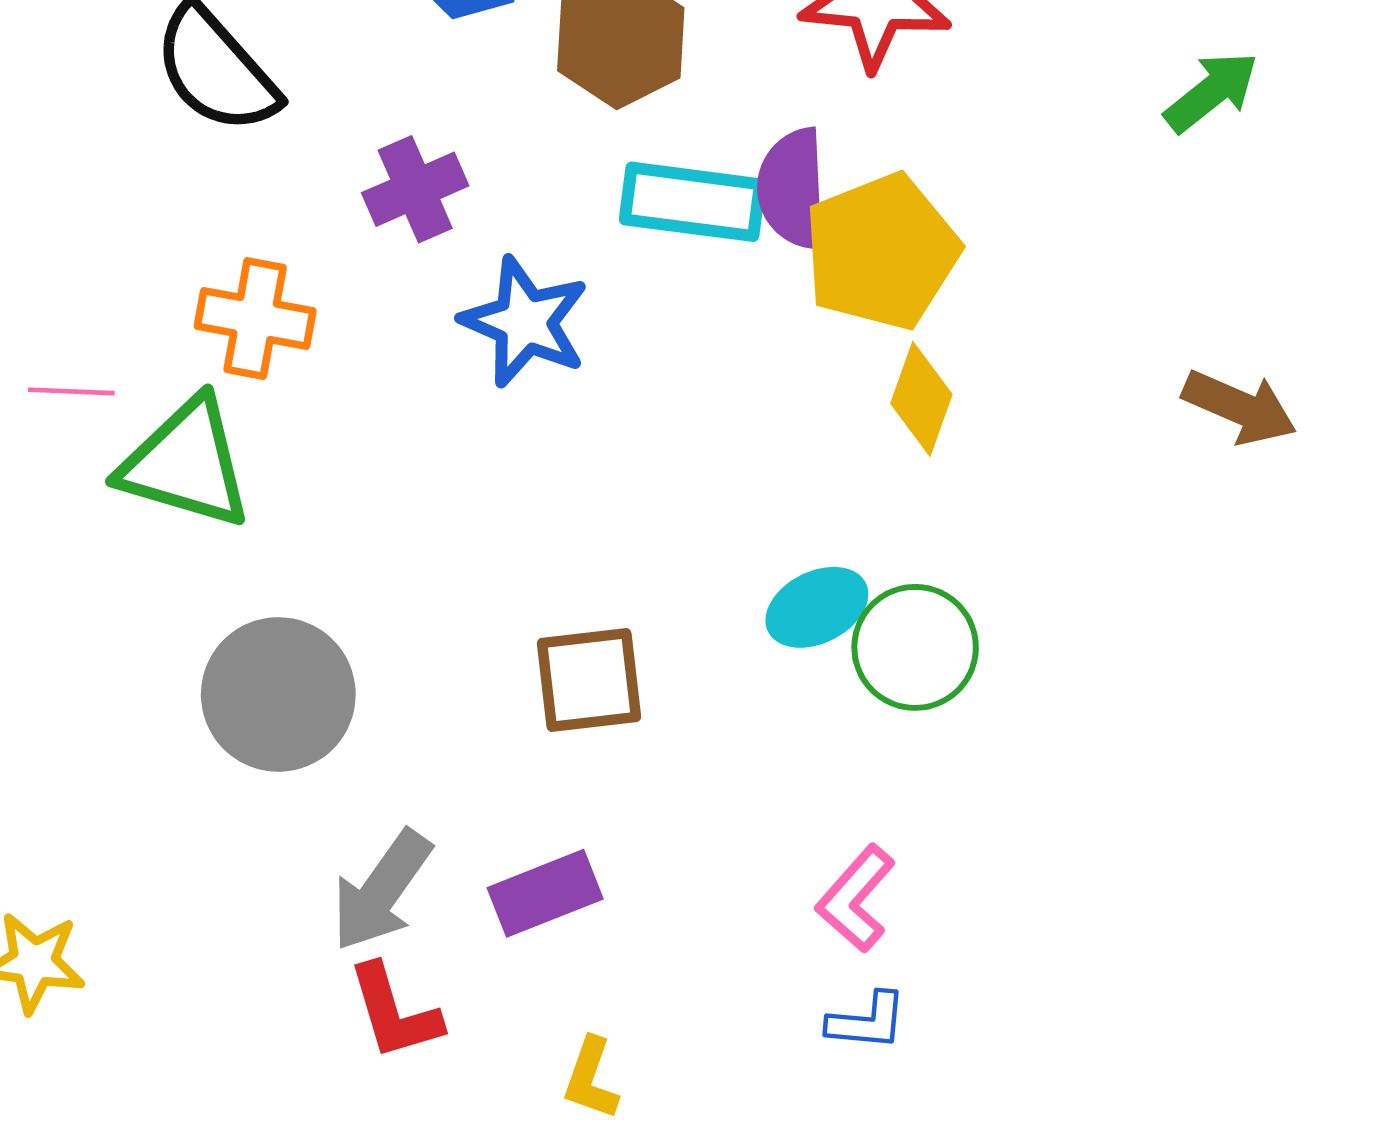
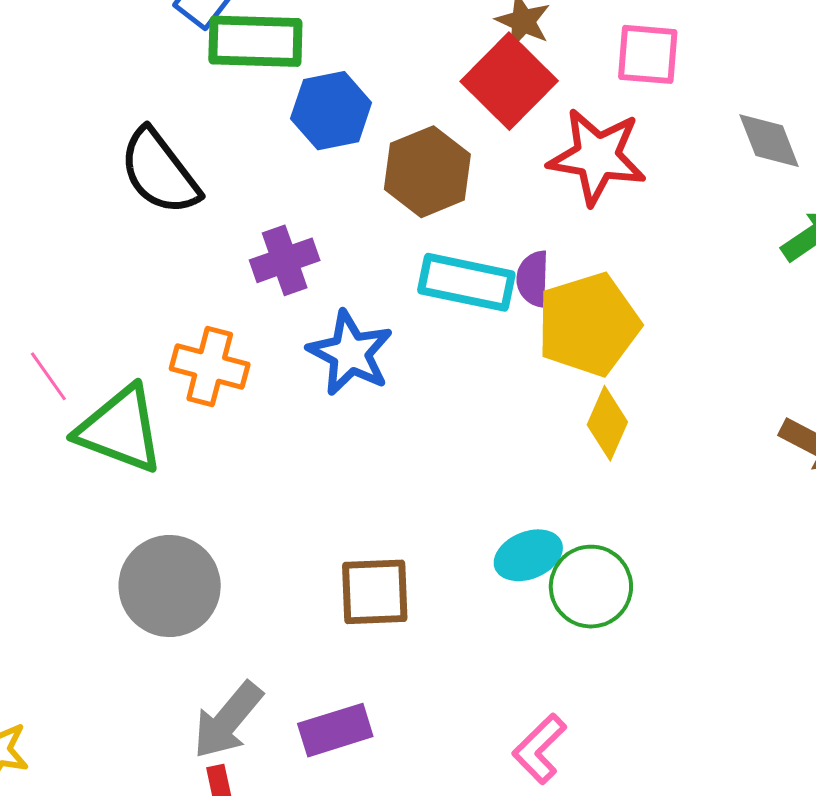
purple semicircle: (793, 189) -> (533, 279), size x0.7
orange cross: (255, 318) -> (210, 367), moved
pink line: (71, 391) -> (48, 376), turned 48

